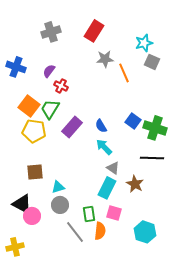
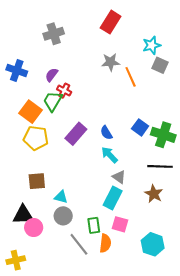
red rectangle: (94, 31) -> (111, 22), moved
green trapezoid: (50, 109) -> (53, 101), moved
brown star: (135, 184) -> (154, 194), moved
cyan triangle: (58, 187) -> (61, 197), turned 32
black triangle: (22, 204) -> (23, 215), turned -30

